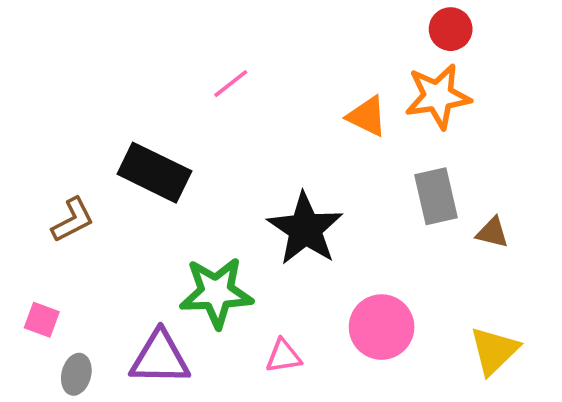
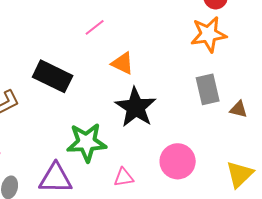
orange triangle: (367, 116) -> (123, 63), moved

